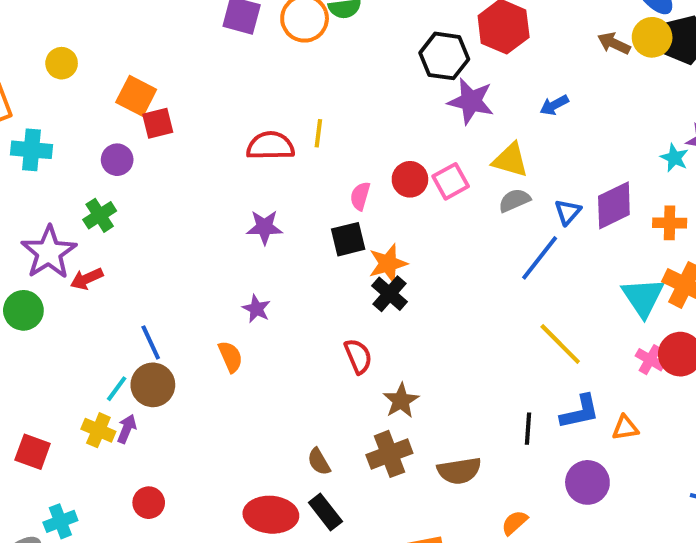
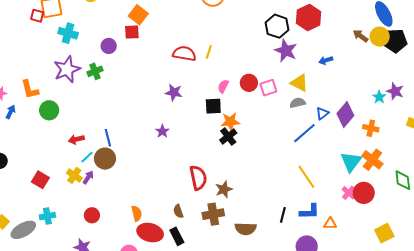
orange square: (136, 96) -> (138, 15), moved
purple diamond: (614, 205) -> (345, 115), turned -35
purple star: (49, 252) -> (67, 69), moved
red arrow: (87, 279) -> (76, 139), moved
red semicircle: (358, 356) -> (198, 178), moved, size x1.4
orange semicircle: (230, 357) -> (137, 213), moved

